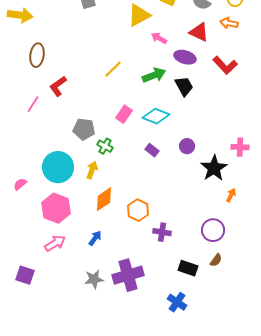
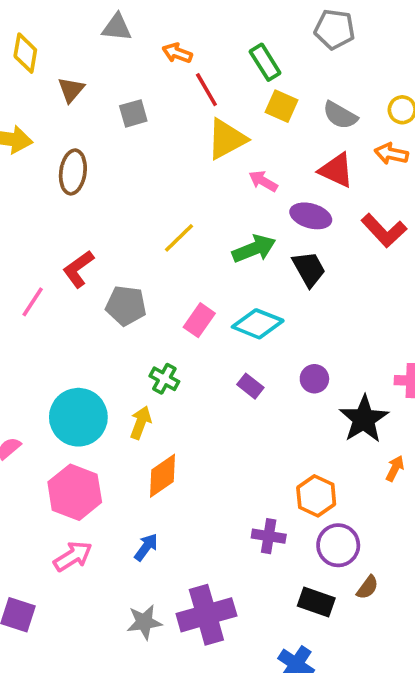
brown ellipse: (37, 55) -> (73, 172), moved
gray pentagon: (84, 129) -> (126, 306), moved
orange hexagon: (138, 210) -> (316, 496), moved
purple circle: (213, 230) -> (338, 545), moved

